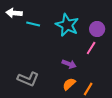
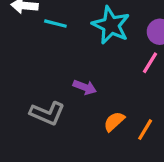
purple arrow: (69, 64) -> (85, 87), moved

